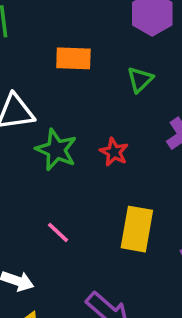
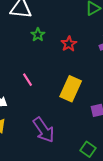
green star: (56, 150) -> (38, 35), size x0.6

